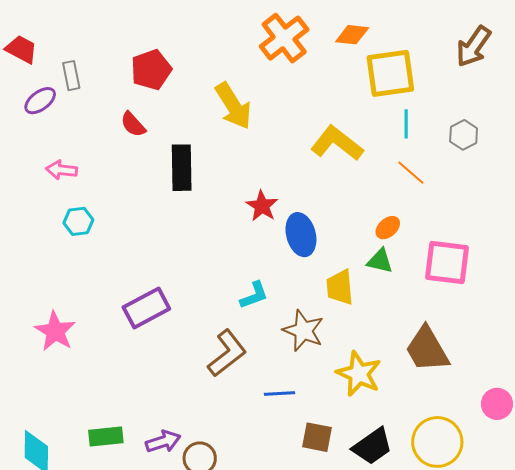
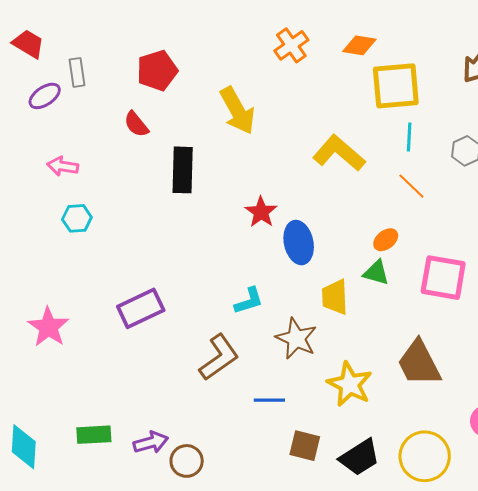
orange cross: (284, 38) -> (291, 45), size x0.7

